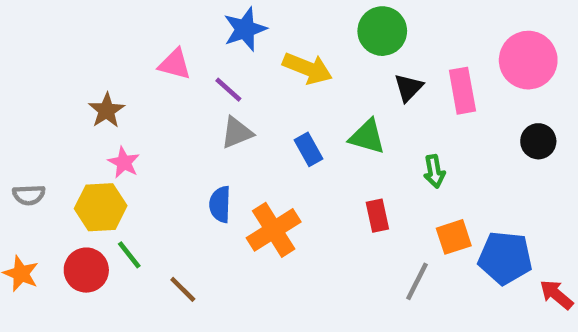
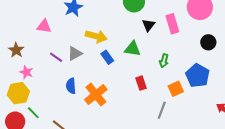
yellow arrow: (307, 68) -> (96, 36), moved
purple line: (228, 90) -> (56, 57), moved
green arrow: (434, 171) -> (164, 61), turned 32
blue pentagon: (505, 258) -> (198, 76), moved, turned 30

